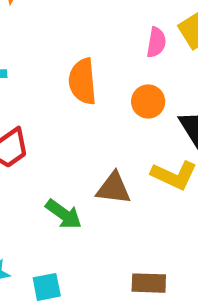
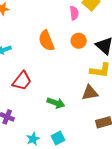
brown triangle: (114, 188) -> (90, 93), moved

